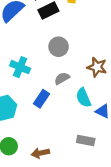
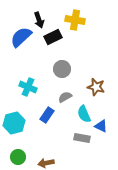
gray rectangle: (86, 141) -> (82, 138), moved

